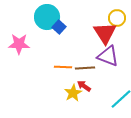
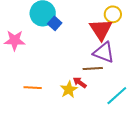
orange line: (63, 67) -> (33, 88), moved
brown line: (85, 68) -> (93, 68), moved

